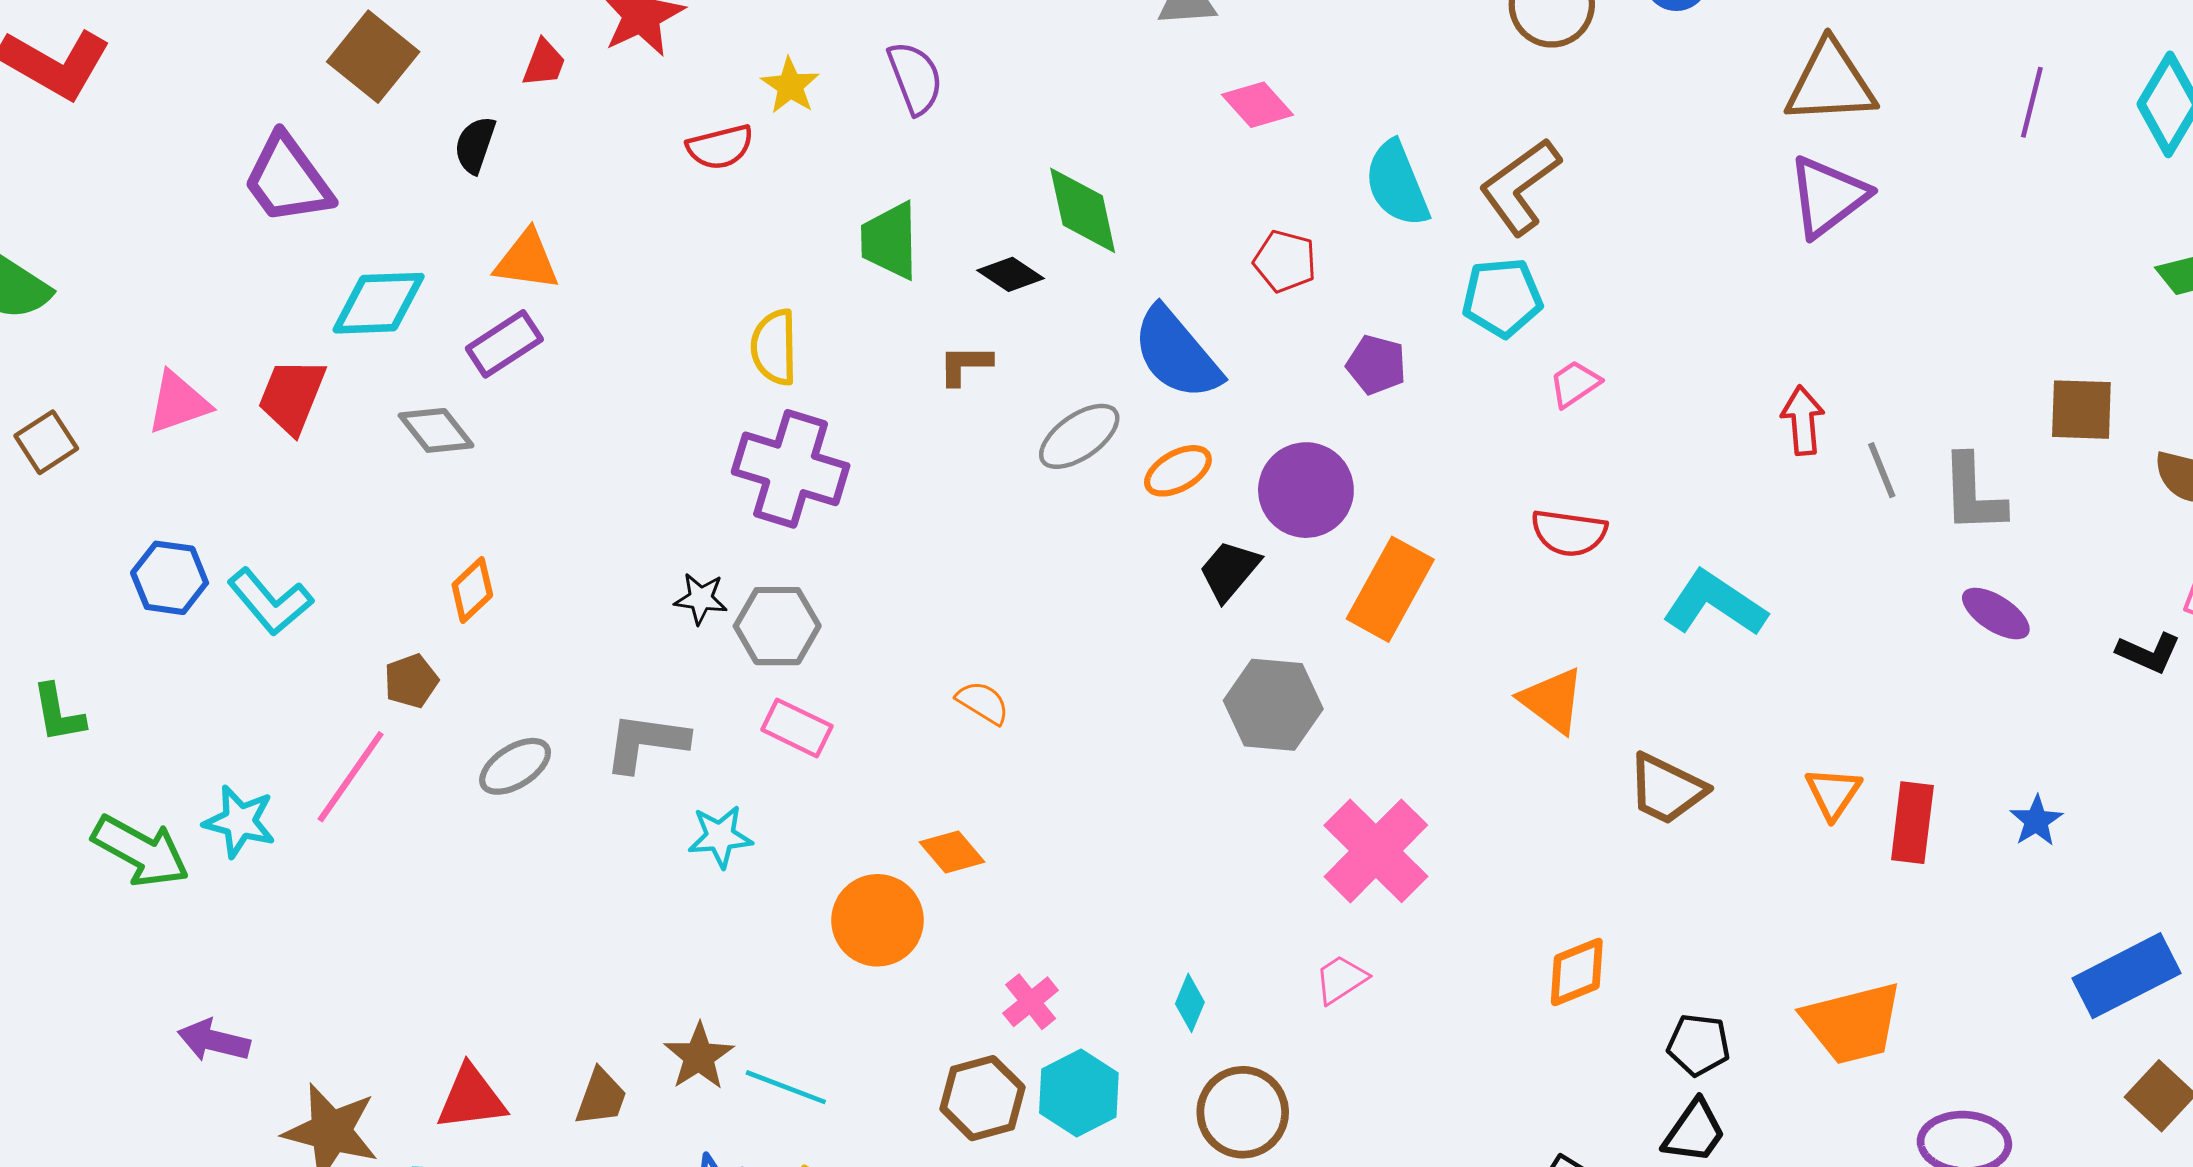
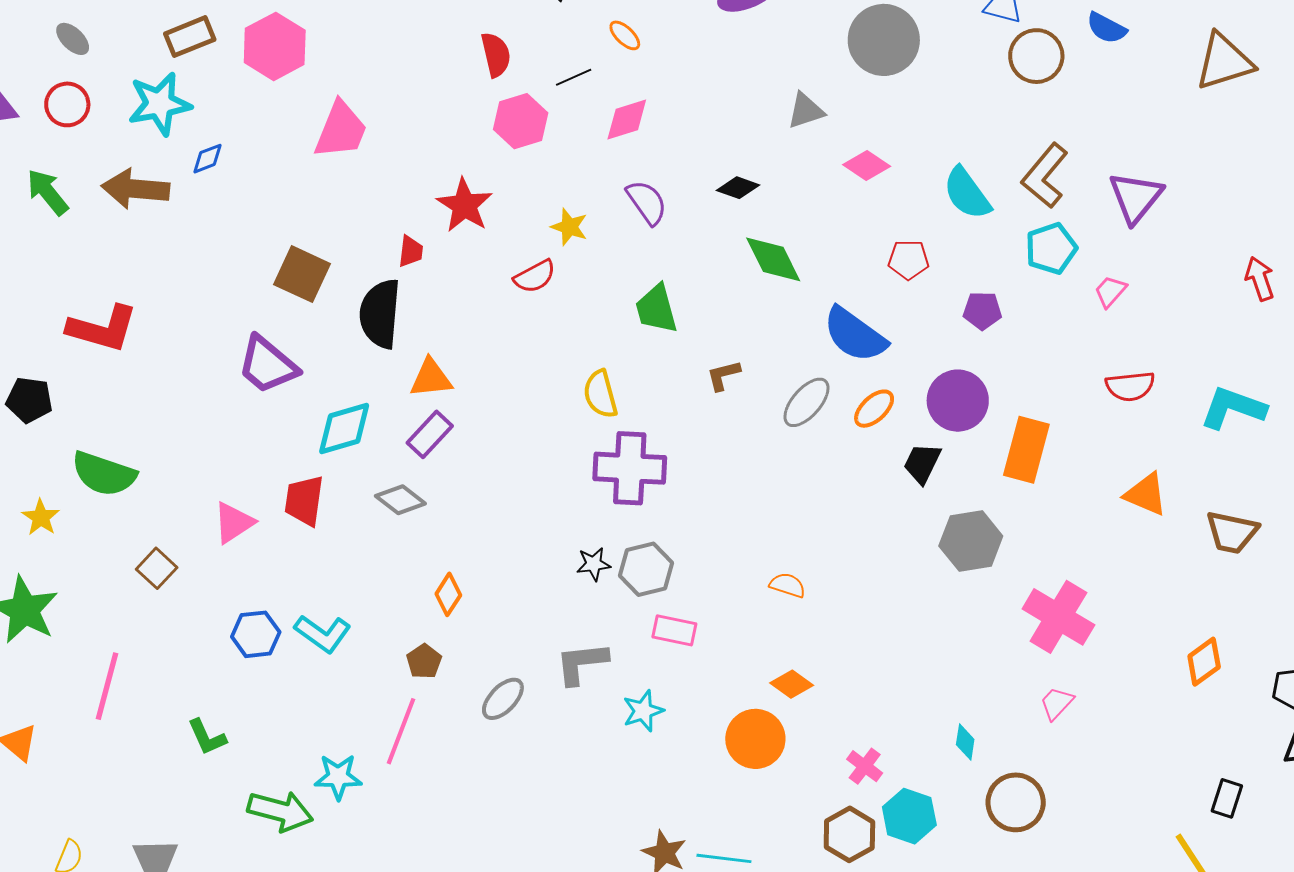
black semicircle: (475, 145) -> (380, 314), size x1.8
purple triangle: (1828, 196) -> (1136, 197), moved
black diamond: (1011, 274) -> (738, 188), moved

